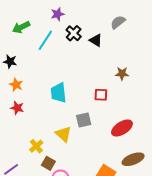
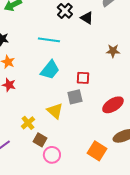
cyan line: (45, 40) -> (49, 40), moved, turned 65
cyan trapezoid: (58, 93) -> (50, 70), turned -135
red square: (101, 95) -> (83, 78), moved

